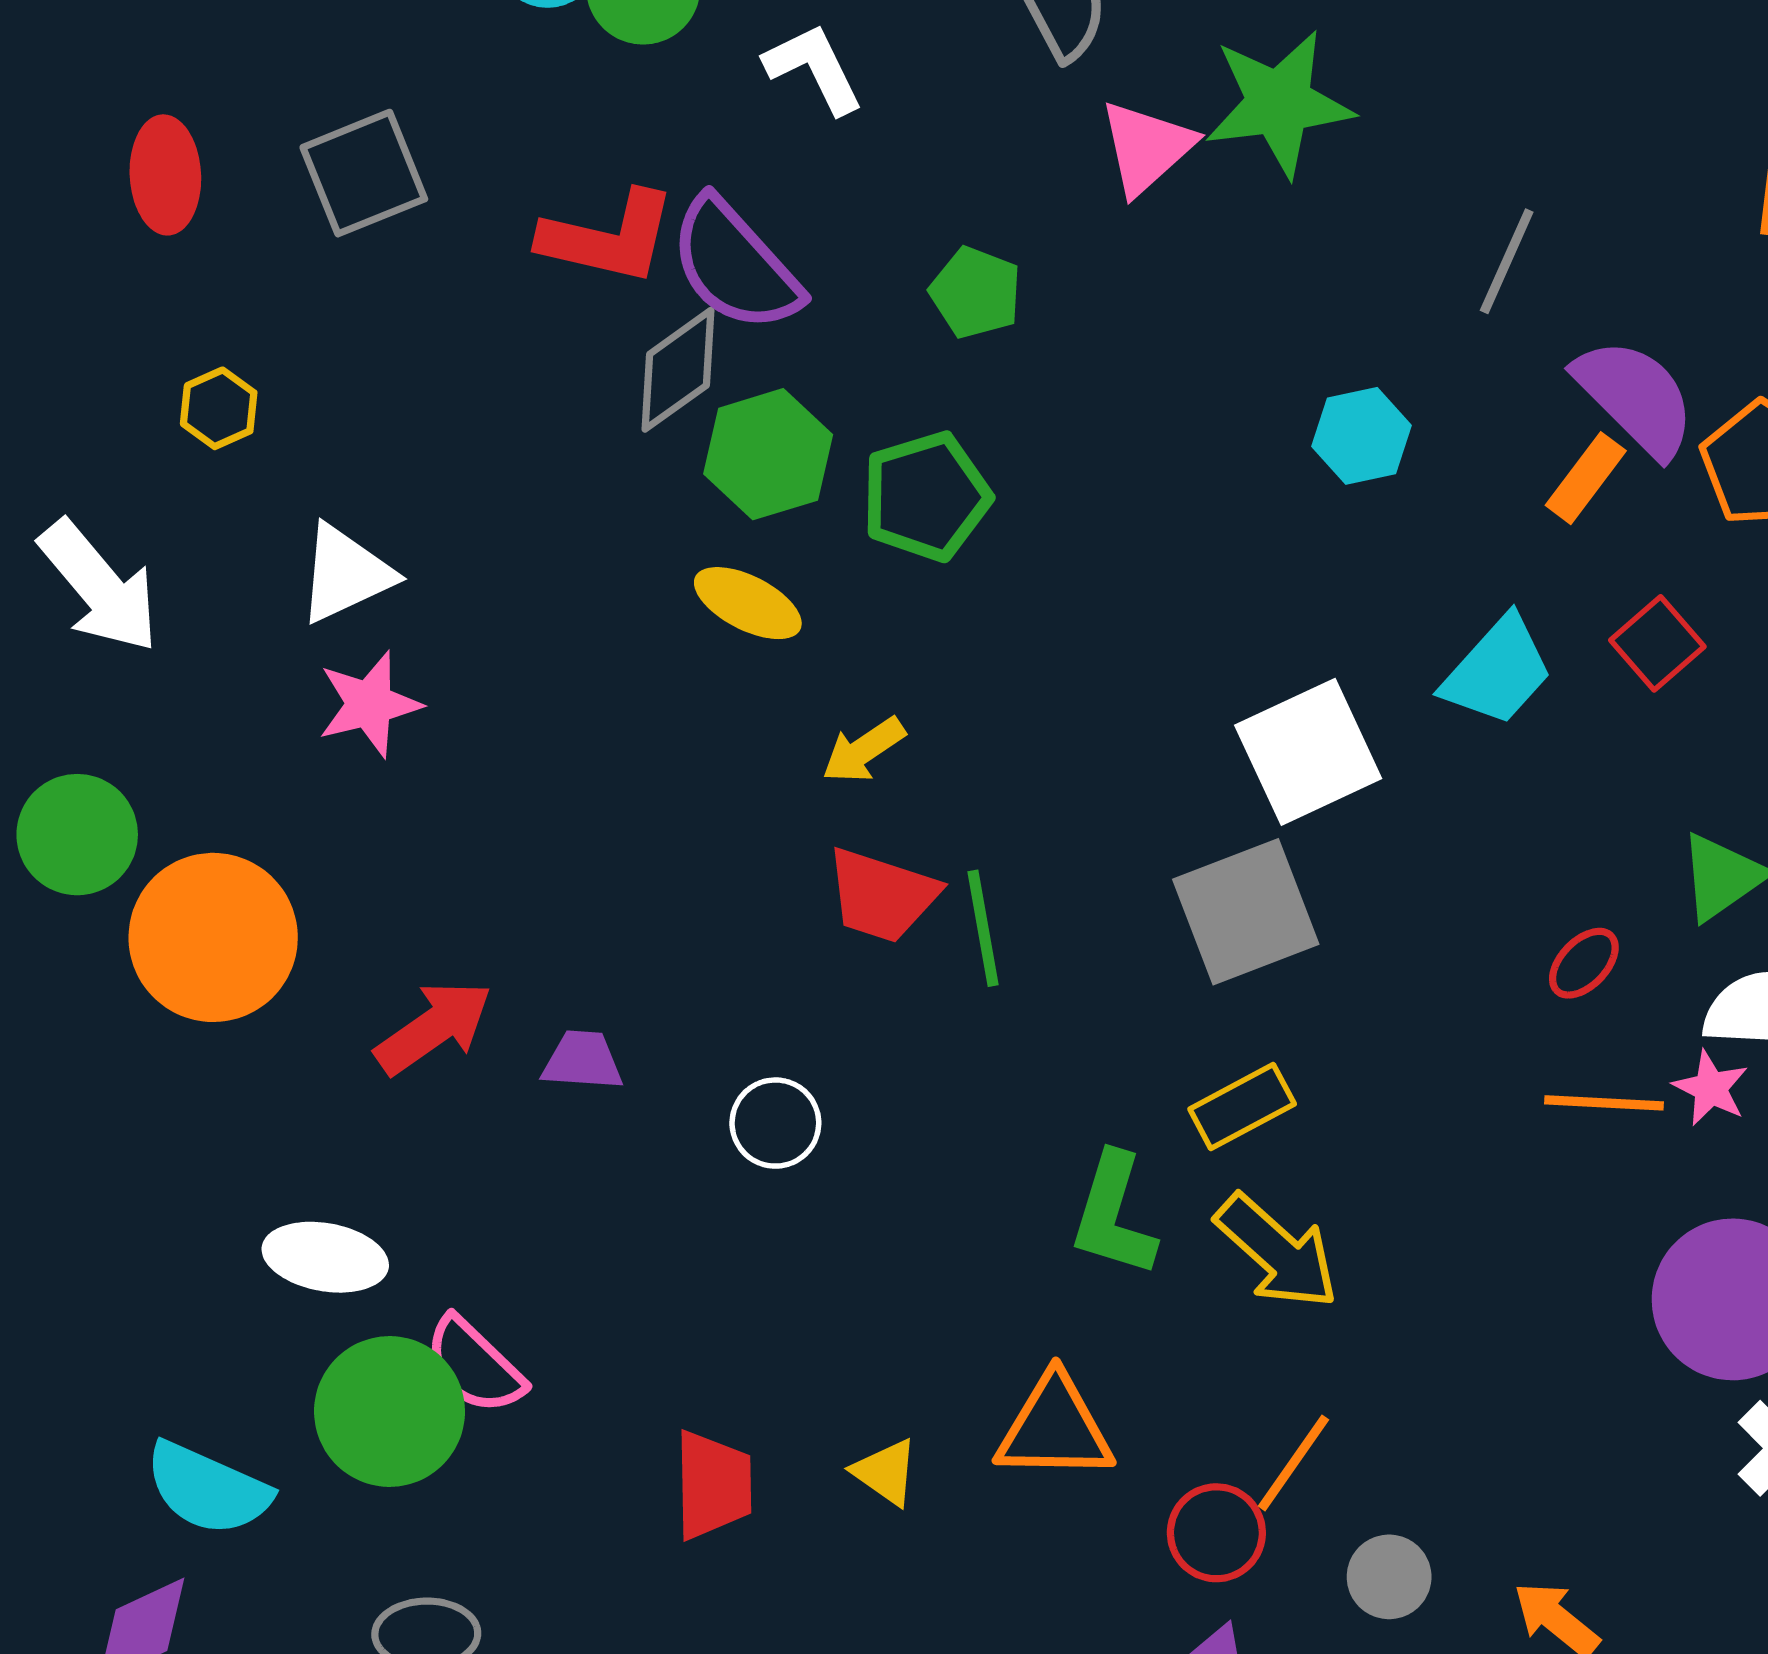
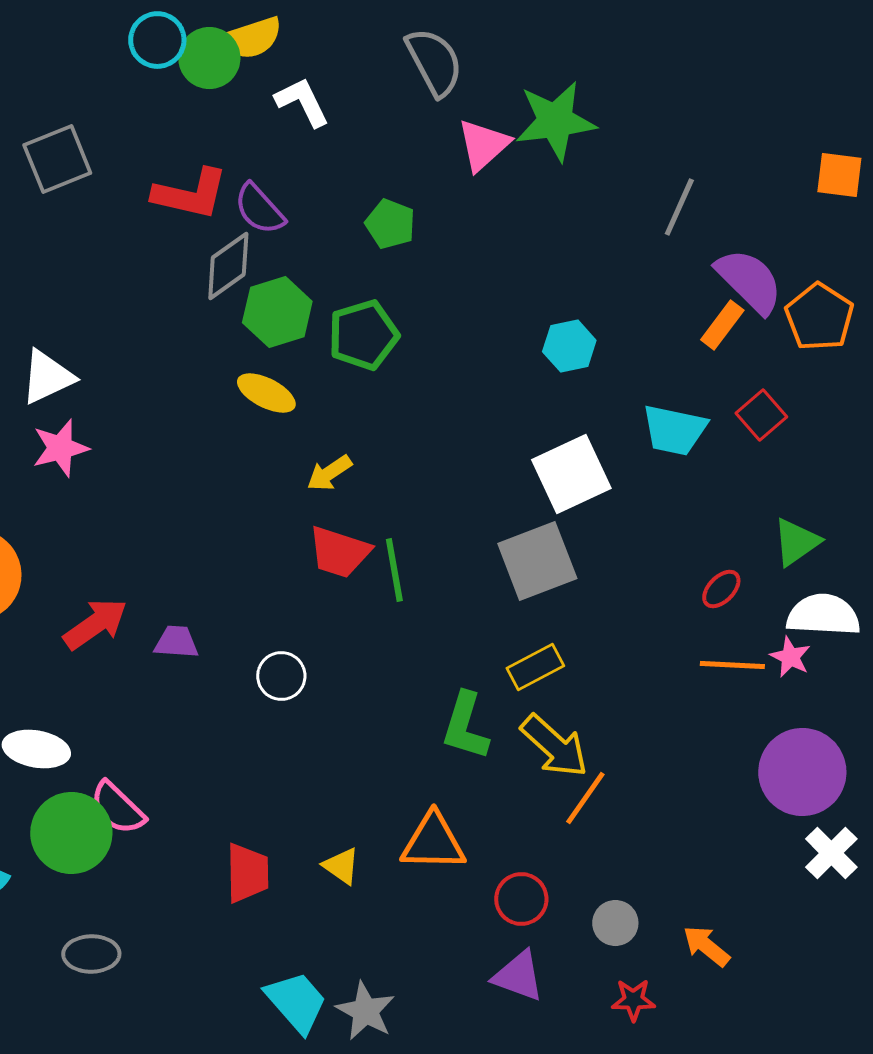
purple semicircle: (735, 265) -> (259, 209), size x0.7
cyan hexagon: (1362, 436) -> (569, 346), moved
cyan trapezoid: (1497, 671) -> (674, 430), turned 60
orange line: (1294, 1463) -> (585, 798), moved

